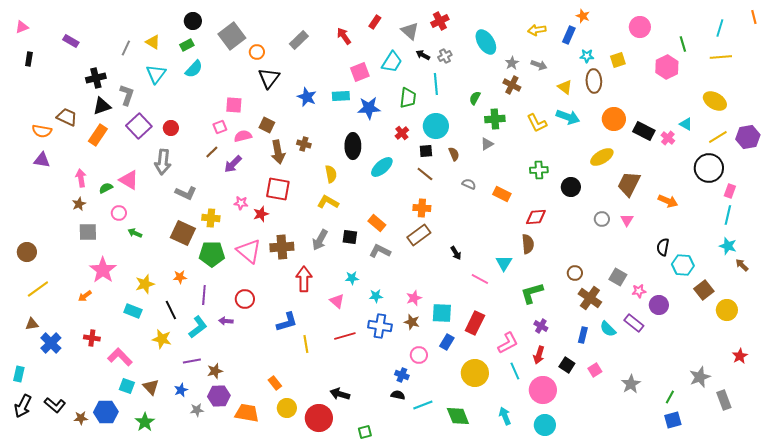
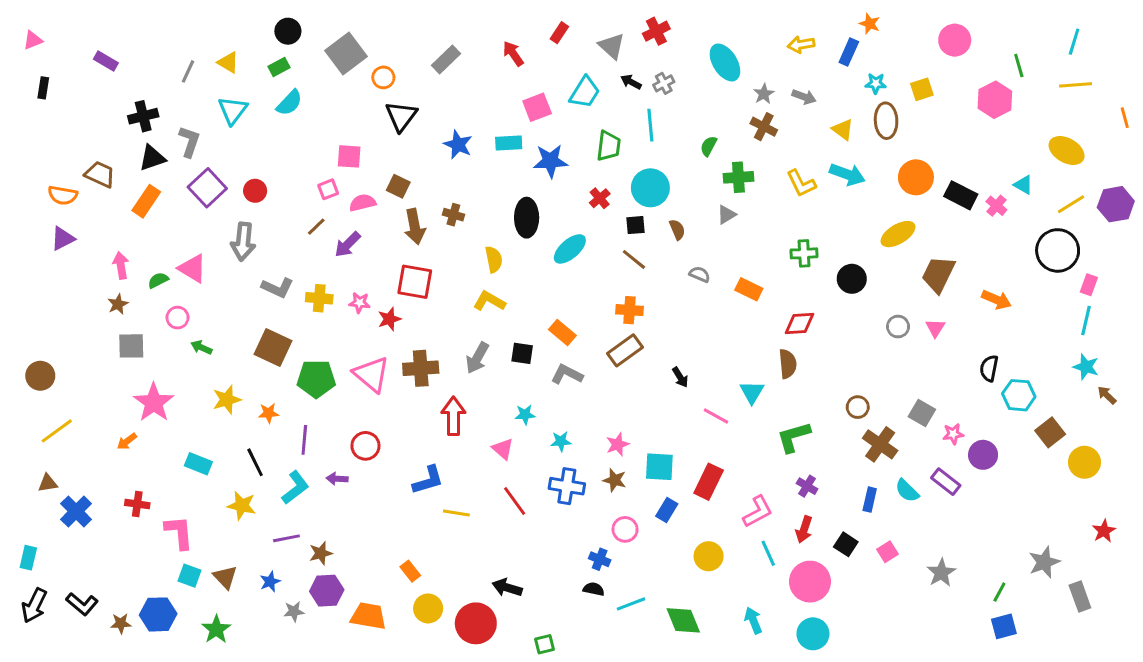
orange line: (754, 17) -> (1125, 118), moved
purple triangle: (42, 160) -> (63, 239), turned -36
yellow cross: (211, 218) -> (319, 298), moved
yellow star: (145, 284) -> (227, 400), moved
red line: (345, 336) -> (515, 501), turned 70
yellow line: (306, 344) -> (456, 513), turned -72
pink L-shape: (120, 357) -> (179, 532), turned 40
yellow circle: (475, 373) -> (709, 556), size x0.7

